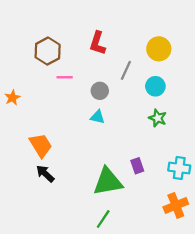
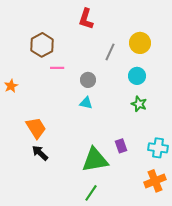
red L-shape: (98, 43) -> (86, 19), moved
gray line: (126, 70) -> (110, 52), moved

